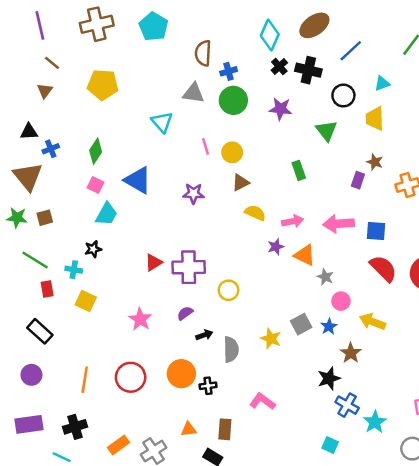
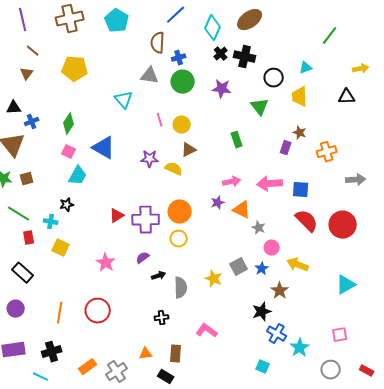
blue line: (351, 51) -> (176, 15), moved
yellow semicircle: (255, 213) -> (174, 169), moved
orange circle: (181, 374) -> (180, 212), moved

